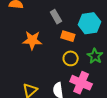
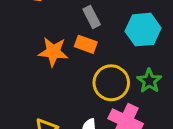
orange rectangle: (68, 36) -> (86, 44), moved
yellow circle: (71, 58) -> (111, 83), size x1.5

